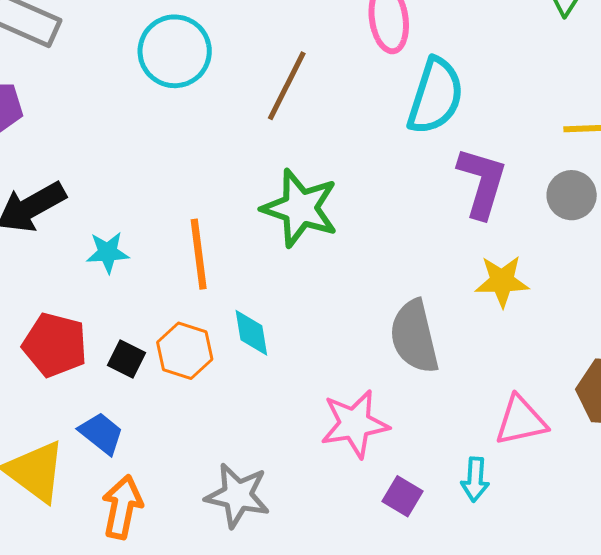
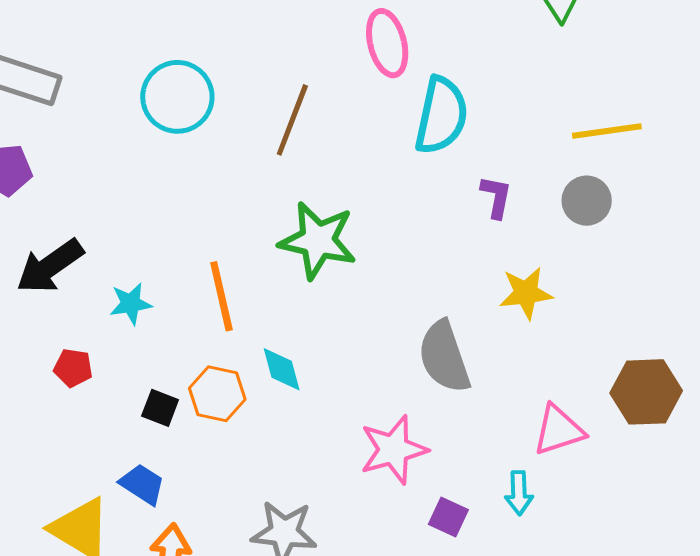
purple L-shape: (482, 182) -> (496, 197), size x0.6
red pentagon: (55, 345) -> (73, 368), moved, size x0.6

